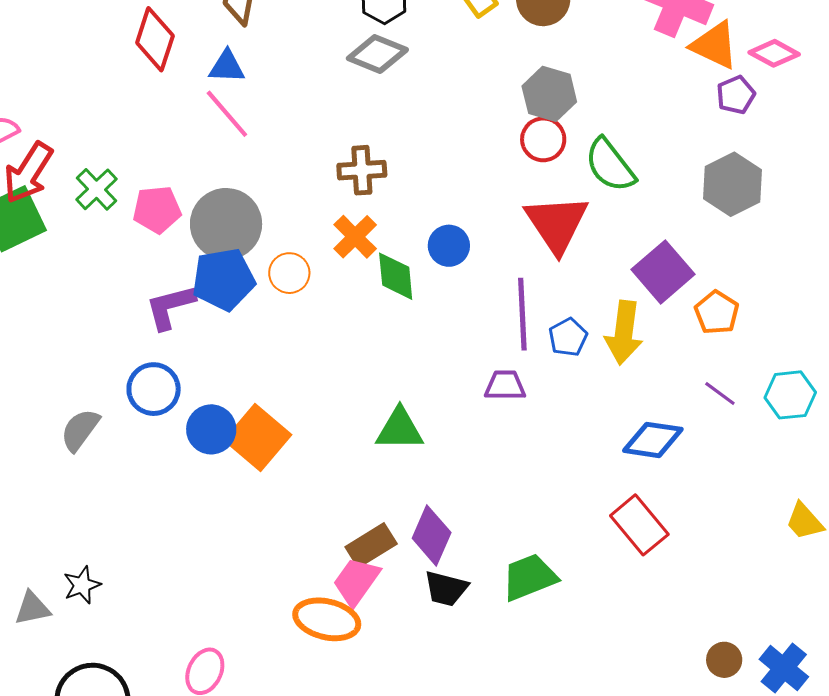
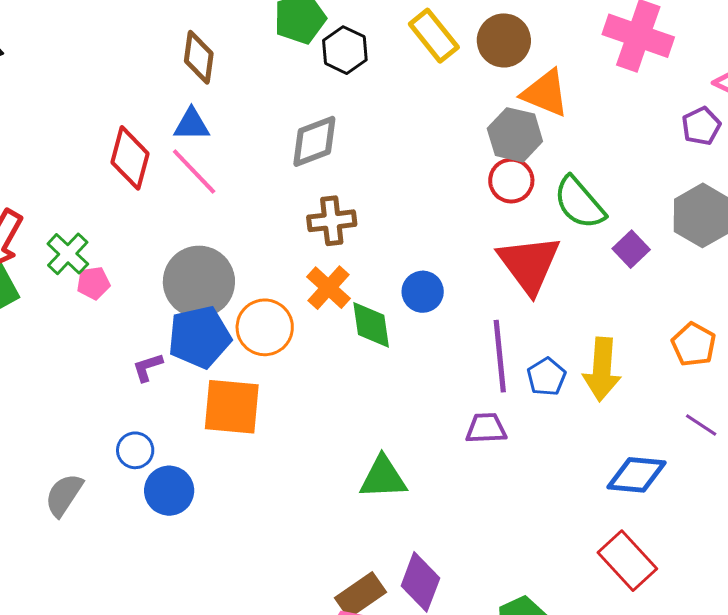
red diamond: (155, 39) -> (130, 158), moved
orange triangle: (714, 45) -> (545, 93), moved
gray diamond: (377, 54) -> (314, 141), moved, turned -40
pink pentagon: (157, 209) -> (93, 283), moved, size x0.7
purple square: (663, 272) -> (631, 249), moved, size x0.6
orange circle: (289, 273) -> (265, 327), size x1.4
purple L-shape: (170, 307) -> (148, 367), size x0.6
blue circle: (154, 389) -> (135, 450), size x0.7
blue circle: (211, 429) -> (169, 491), moved
orange square: (258, 437) -> (232, 407), moved, turned -32

